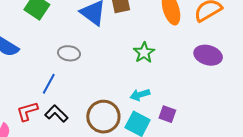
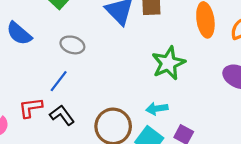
gray ellipse: (69, 53) -> (72, 45), moved
green star: (144, 53) -> (168, 63), size x1.4

